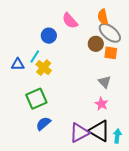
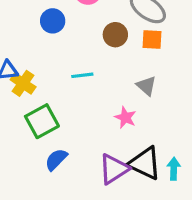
brown circle: (96, 44) -> (115, 35), moved
cyan line: (35, 57) -> (82, 75), moved, turned 56
yellow cross: (44, 68) -> (23, 83), moved
pink star: (101, 104) -> (125, 118), moved

